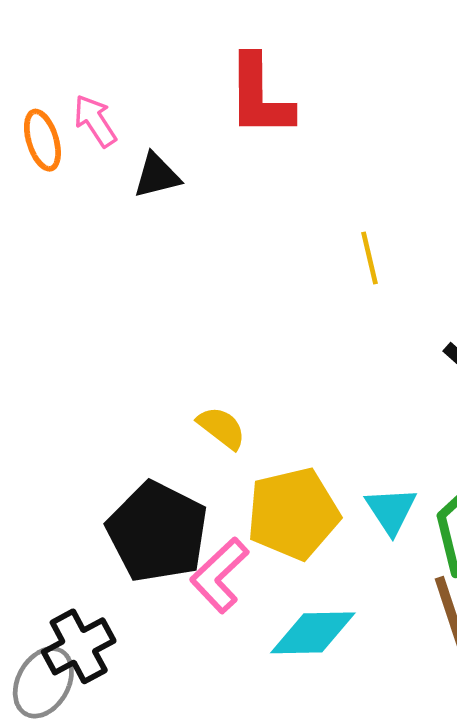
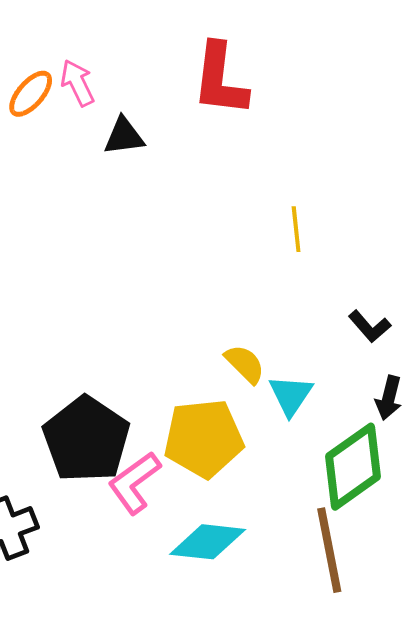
orange ellipse: (42, 140) -> (31, 94), turned 51
yellow semicircle: (222, 428) -> (245, 364), moved
cyan triangle: (391, 510) -> (291, 395), moved

